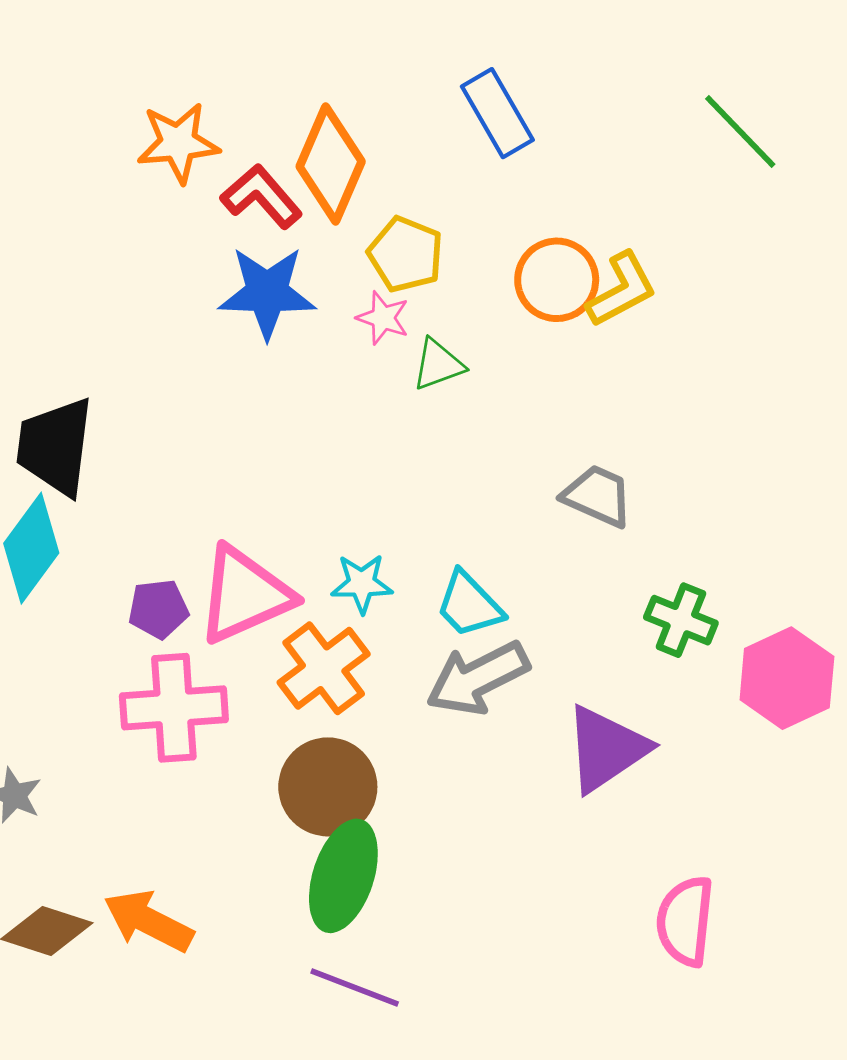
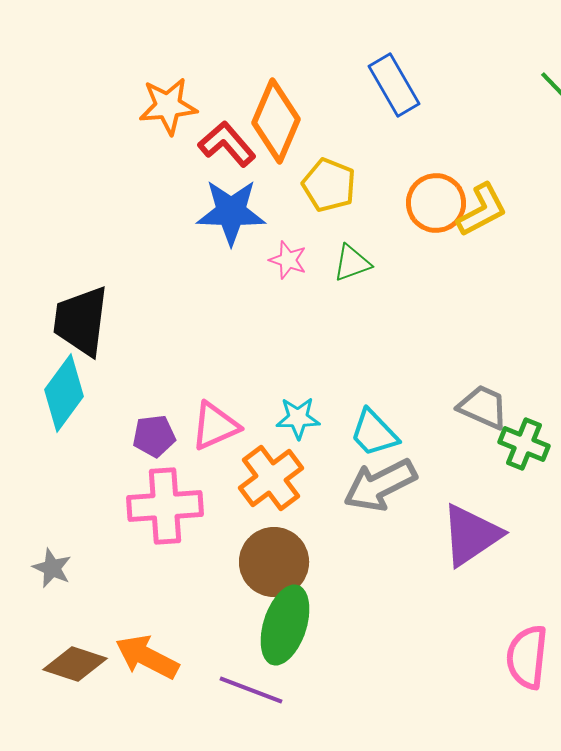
pink star: (383, 318) -> (288, 260), moved
gray trapezoid: (598, 496) -> (483, 407), moved
pink triangle: (245, 595) -> (215, 426), size x0.7
purple line: (355, 987) -> (251, 690), moved

